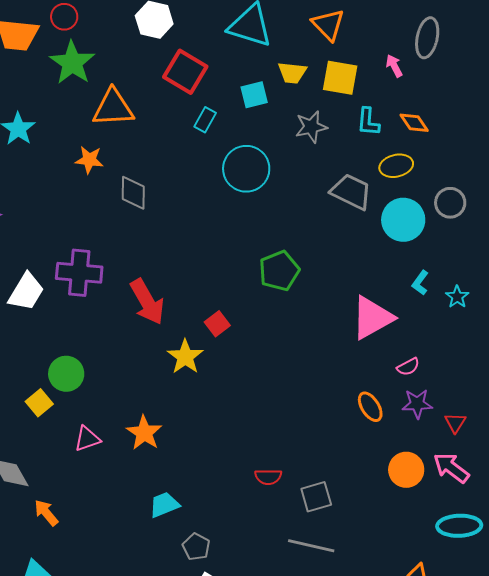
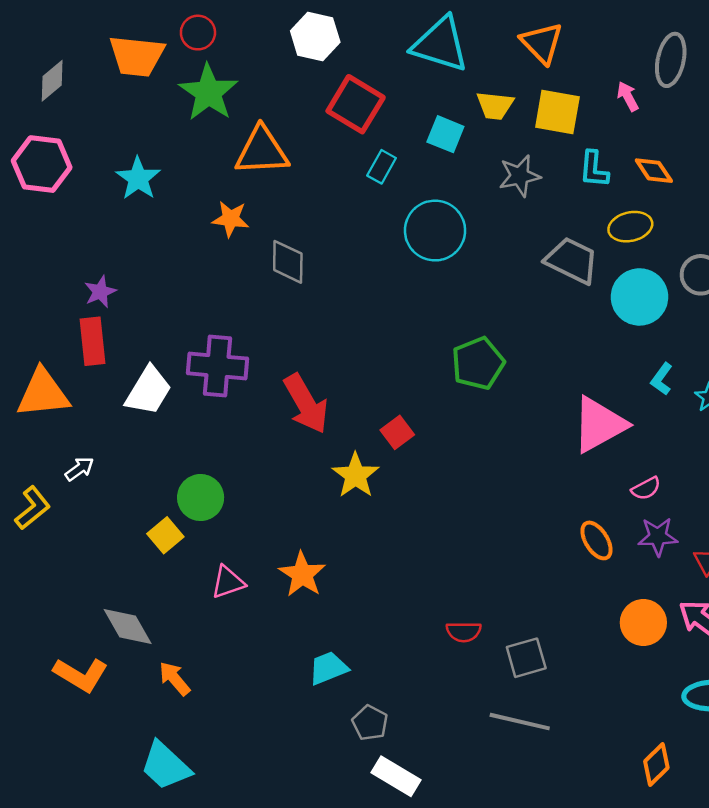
cyan square: (254, 95) -> (445, 134), turned 36

